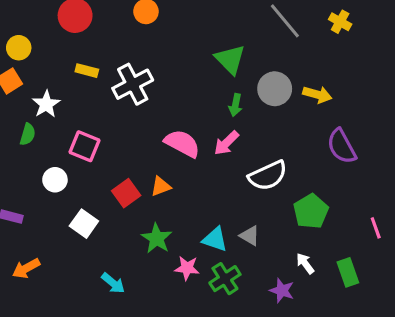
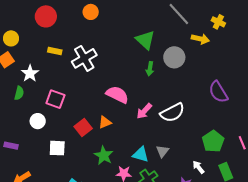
yellow cross: (340, 22) -> (218, 22), moved
yellow arrow: (317, 95) -> (200, 39), moved
pink arrow: (226, 143) -> (144, 111), moved
green pentagon: (311, 211) -> (213, 141), moved
white square: (84, 224) -> (57, 148), turned -30
gray triangle: (250, 236) -> (163, 151), turned 40

